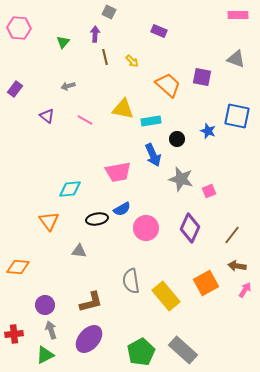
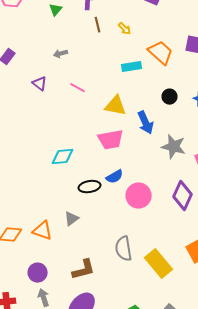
yellow triangle: (123, 109) -> (116, 106), moved
cyan rectangle: (151, 121) -> (132, 67), moved
black circle: (177, 139) -> (170, 97), moved
orange triangle: (49, 221) -> (43, 231), moved, turned -35
gray triangle: (79, 251) -> (72, 219), turned -42

